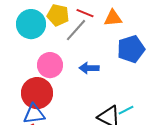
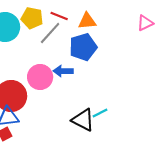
blue pentagon: (131, 49) -> (83, 47), moved
pink circle: (50, 65) -> (40, 77), moved

